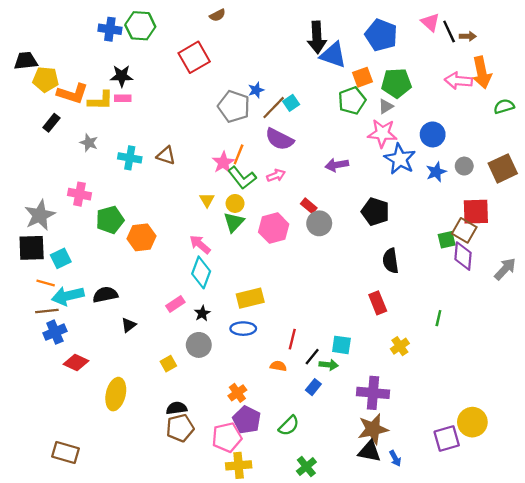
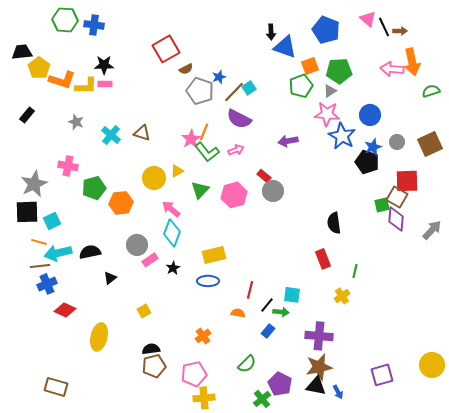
brown semicircle: (217, 15) -> (186, 69), moved
green hexagon: (140, 26) -> (65, 20), moved
black arrow: (317, 37) -> (271, 32), size x0.6
yellow pentagon: (46, 80) -> (39, 68), turned 30
black rectangle: (51, 123) -> (27, 115), moved
cyan cross: (130, 158) -> (111, 135), turned 30
yellow triangle: (207, 200) -> (177, 171), turned 32
yellow circle: (235, 203) -> (154, 178), moved, size x1.5
black pentagon: (375, 212) -> (367, 162), moved
green line: (438, 318) -> (355, 271), moved
gray circle: (199, 345) -> (137, 245), moved
purple pentagon: (247, 420) -> (280, 384), moved
yellow circle: (472, 422) -> (432, 365), moved

